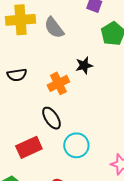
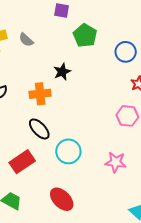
gray semicircle: (54, 28) -> (26, 40), size x0.7
orange cross: (58, 83) -> (40, 94), turned 30

